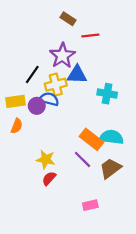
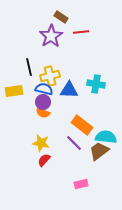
purple star: (62, 56) -> (51, 36), moved
black line: (32, 75) -> (29, 67), turned -48
blue triangle: (77, 75) -> (69, 90), moved
purple circle: (37, 106) -> (43, 102), moved
orange semicircle: (17, 126) -> (43, 113), moved, turned 88
cyan semicircle: (112, 137) -> (106, 137), moved

